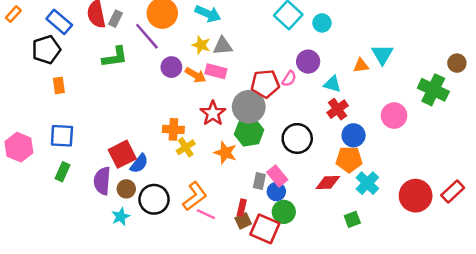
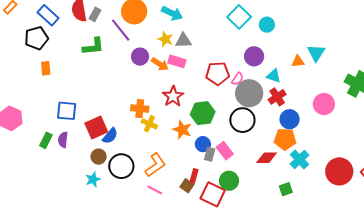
pink semicircle: (289, 79) -> (237, 79), moved
gray circle: (249, 107) -> (249, 93), moved
blue square: (62, 136) -> (67, 111), moved
yellow cross: (186, 147) -> (149, 124), turned -35
purple semicircle: (102, 181) -> (63, 140), moved, size x0.7
blue circle: (276, 192) -> (203, 144), moved
pink line: (206, 214) -> (155, 190), moved
brown square: (243, 221) -> (187, 186), moved, turned -32

